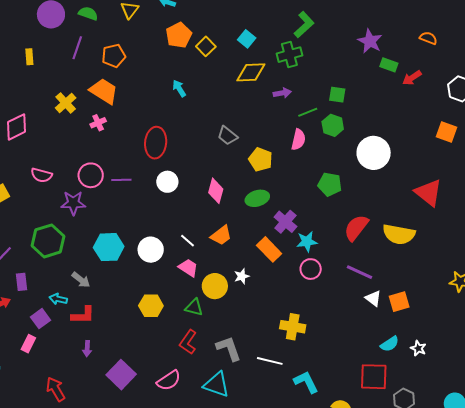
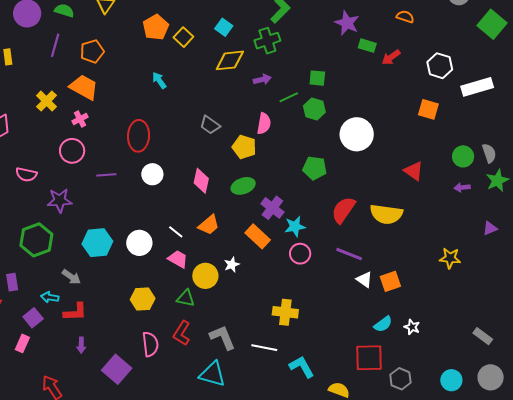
pink semicircle: (298, 140) -> (264, 124), moved
pink circle: (91, 175) -> (72, 151), moved
red triangle: (428, 193) -> (414, 171), size x0.7
pink semicircle: (169, 381) -> (150, 344), moved, turned -60

